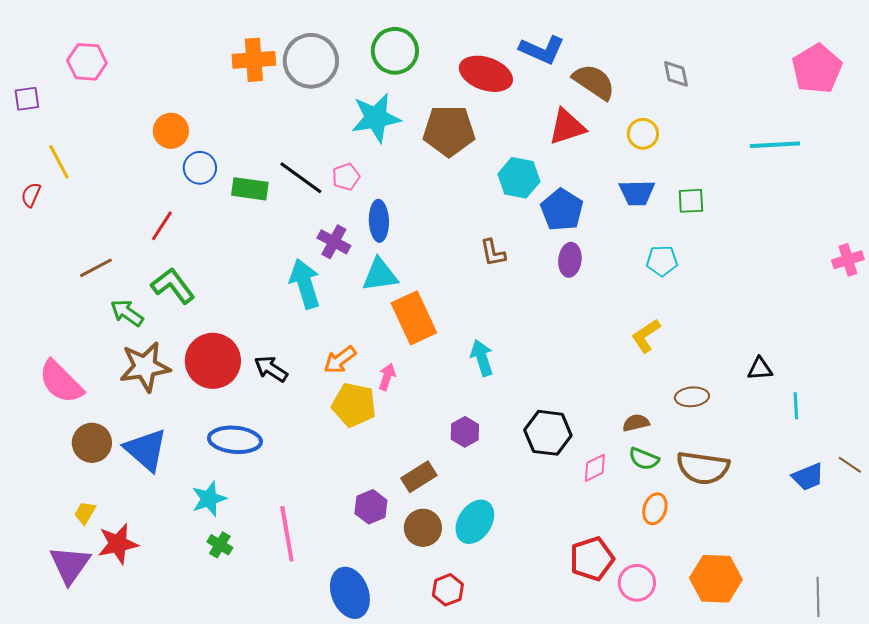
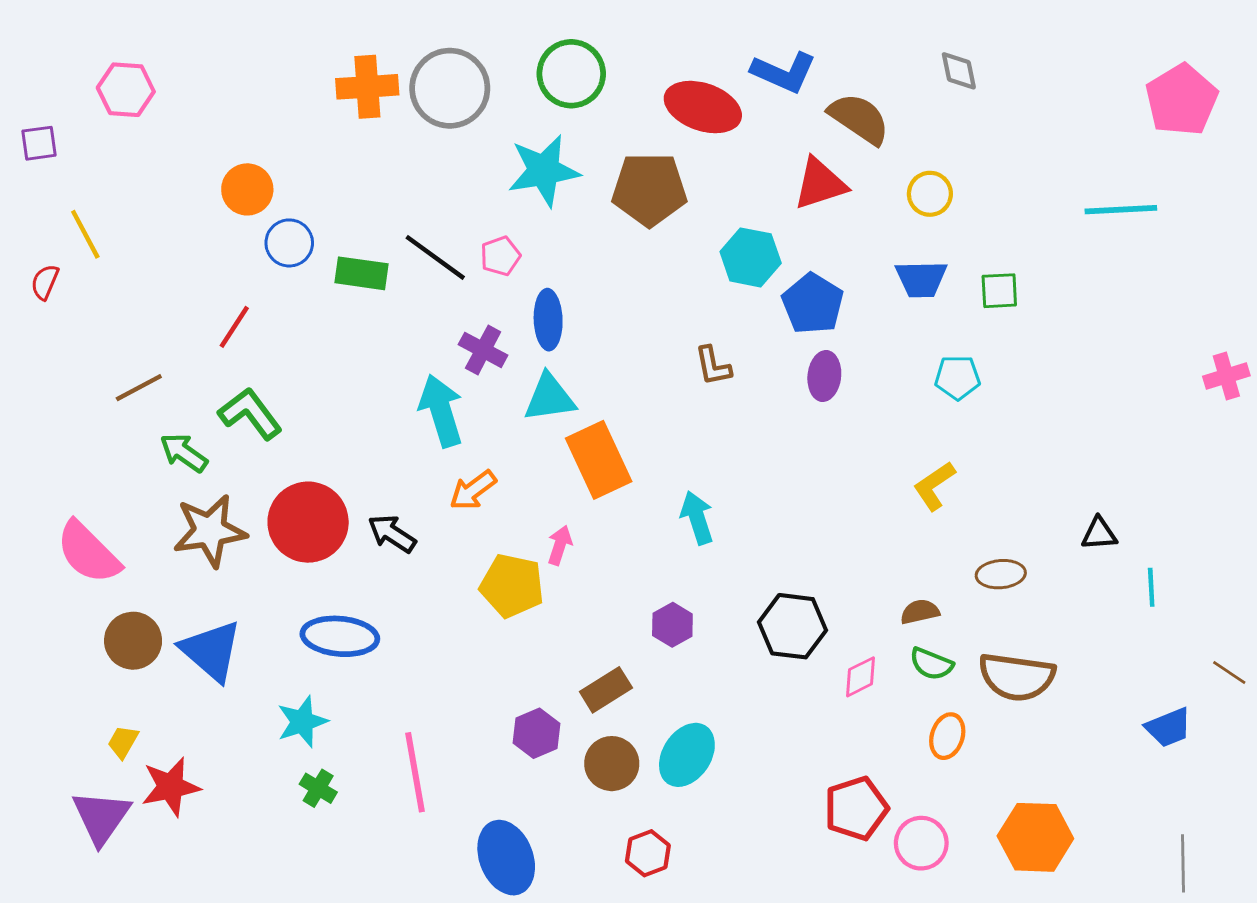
gray diamond: (676, 74) -> (959, 71), moved
orange arrow: (340, 360) -> (473, 490), moved
blue trapezoid: (808, 477) -> (1169, 727), moved

